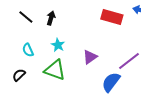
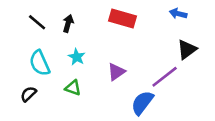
red rectangle: (112, 17) -> (122, 19), moved
cyan semicircle: (28, 50) -> (40, 63), size x1.5
green triangle: (55, 70) -> (73, 88), size x0.6

